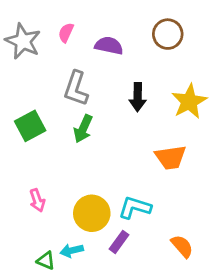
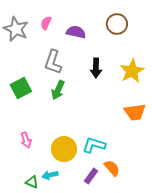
orange trapezoid: (171, 157) -> (135, 112), moved
purple rectangle: (119, 242) -> (91, 176), moved
orange semicircle: (182, 246) -> (112, 168), moved

